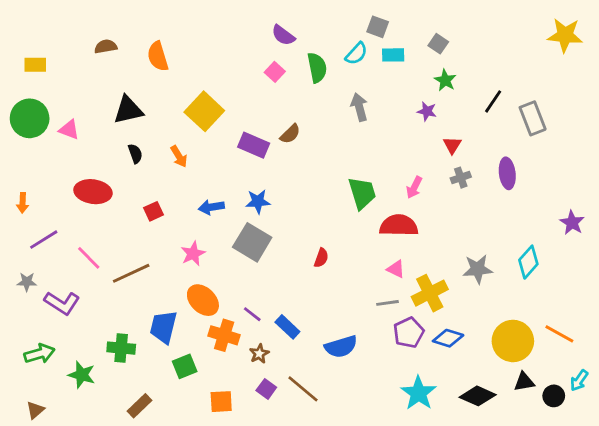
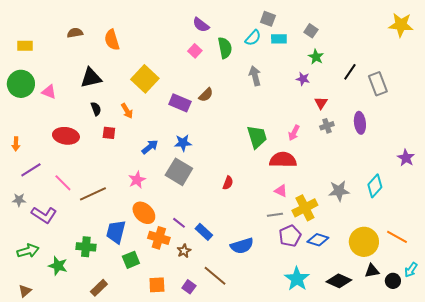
blue arrow: (211, 207) -> (150, 147), turned 150
red square: (154, 211) -> (109, 133), moved, turned 32
purple square: (266, 389) -> (189, 287), moved

